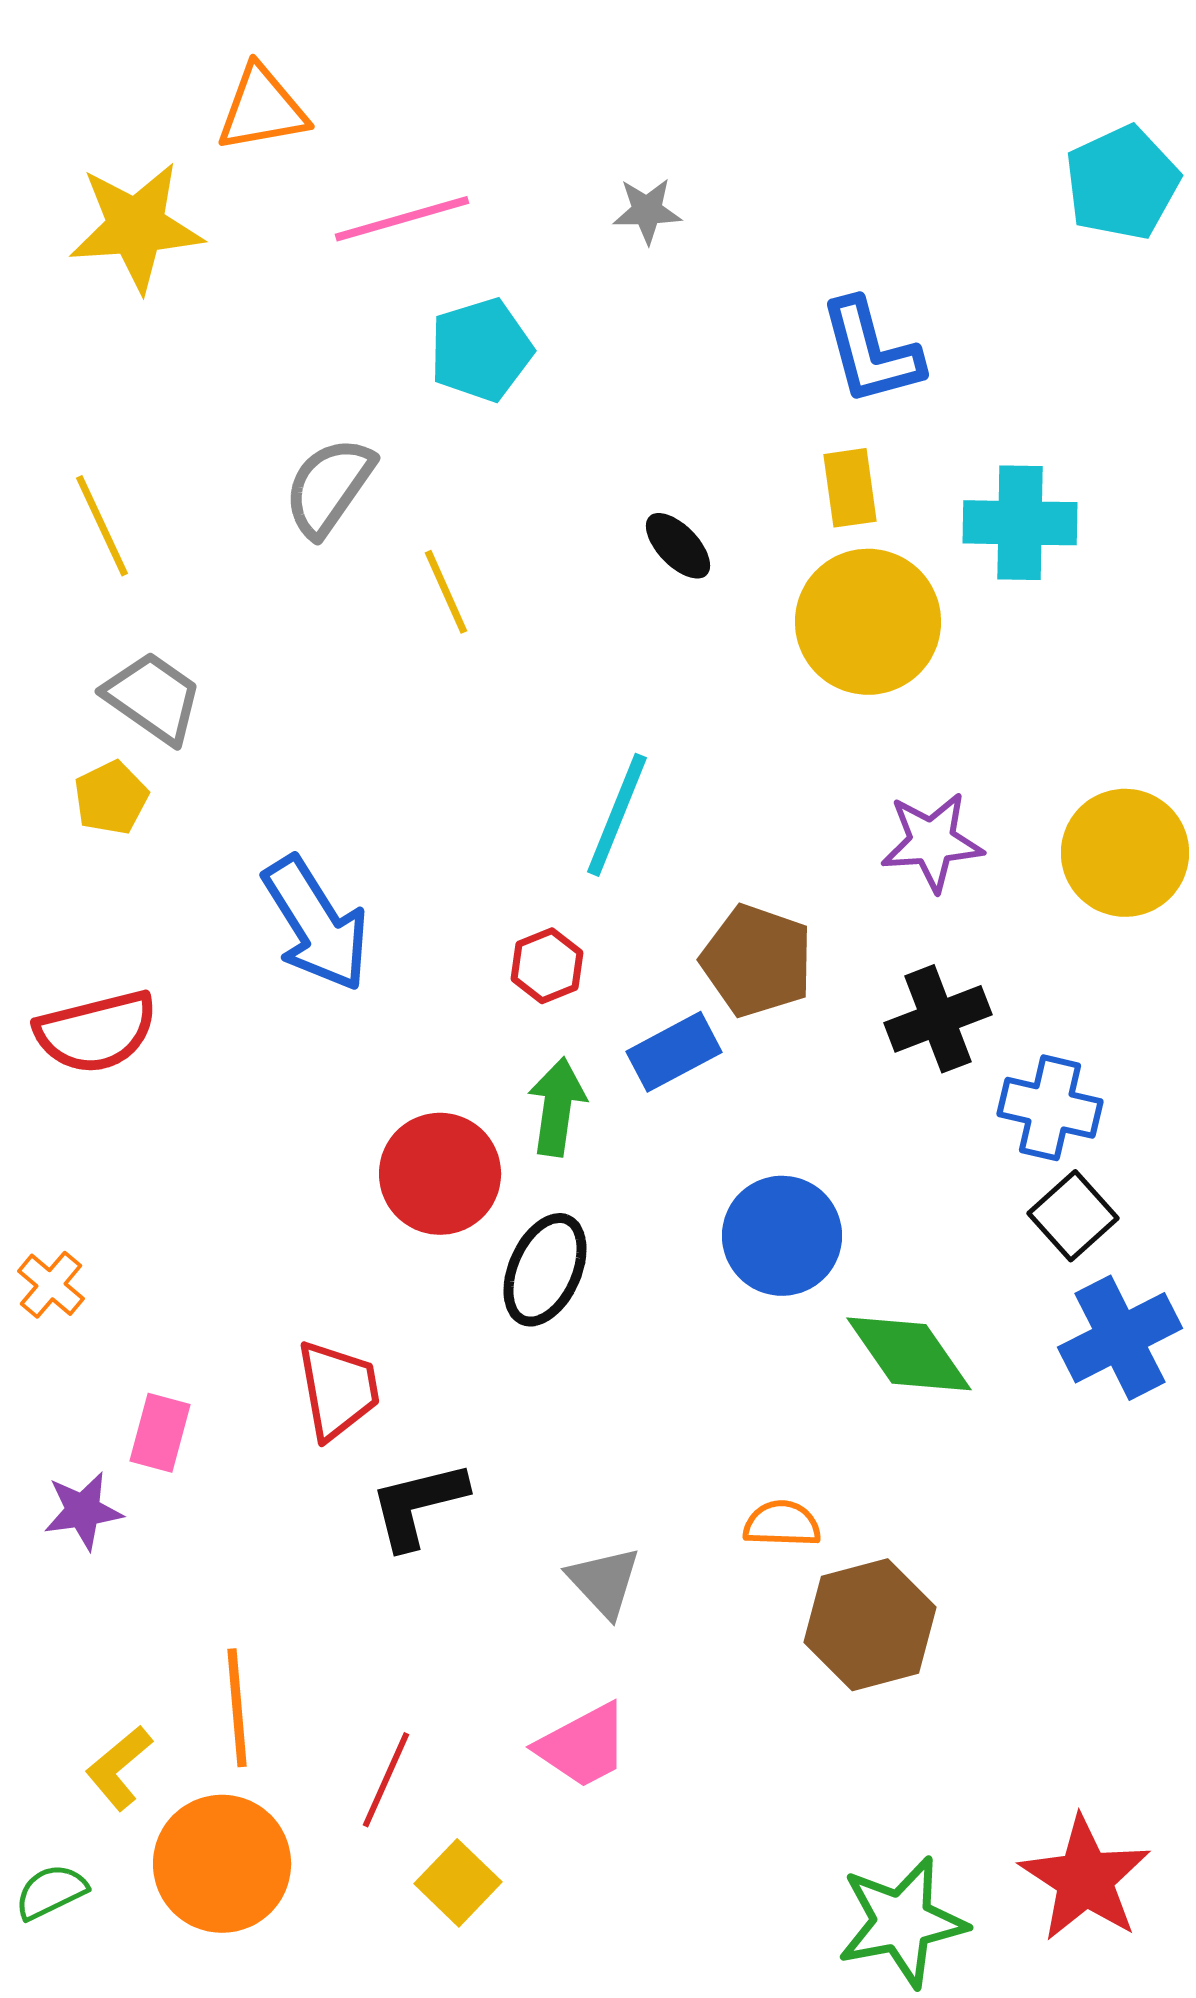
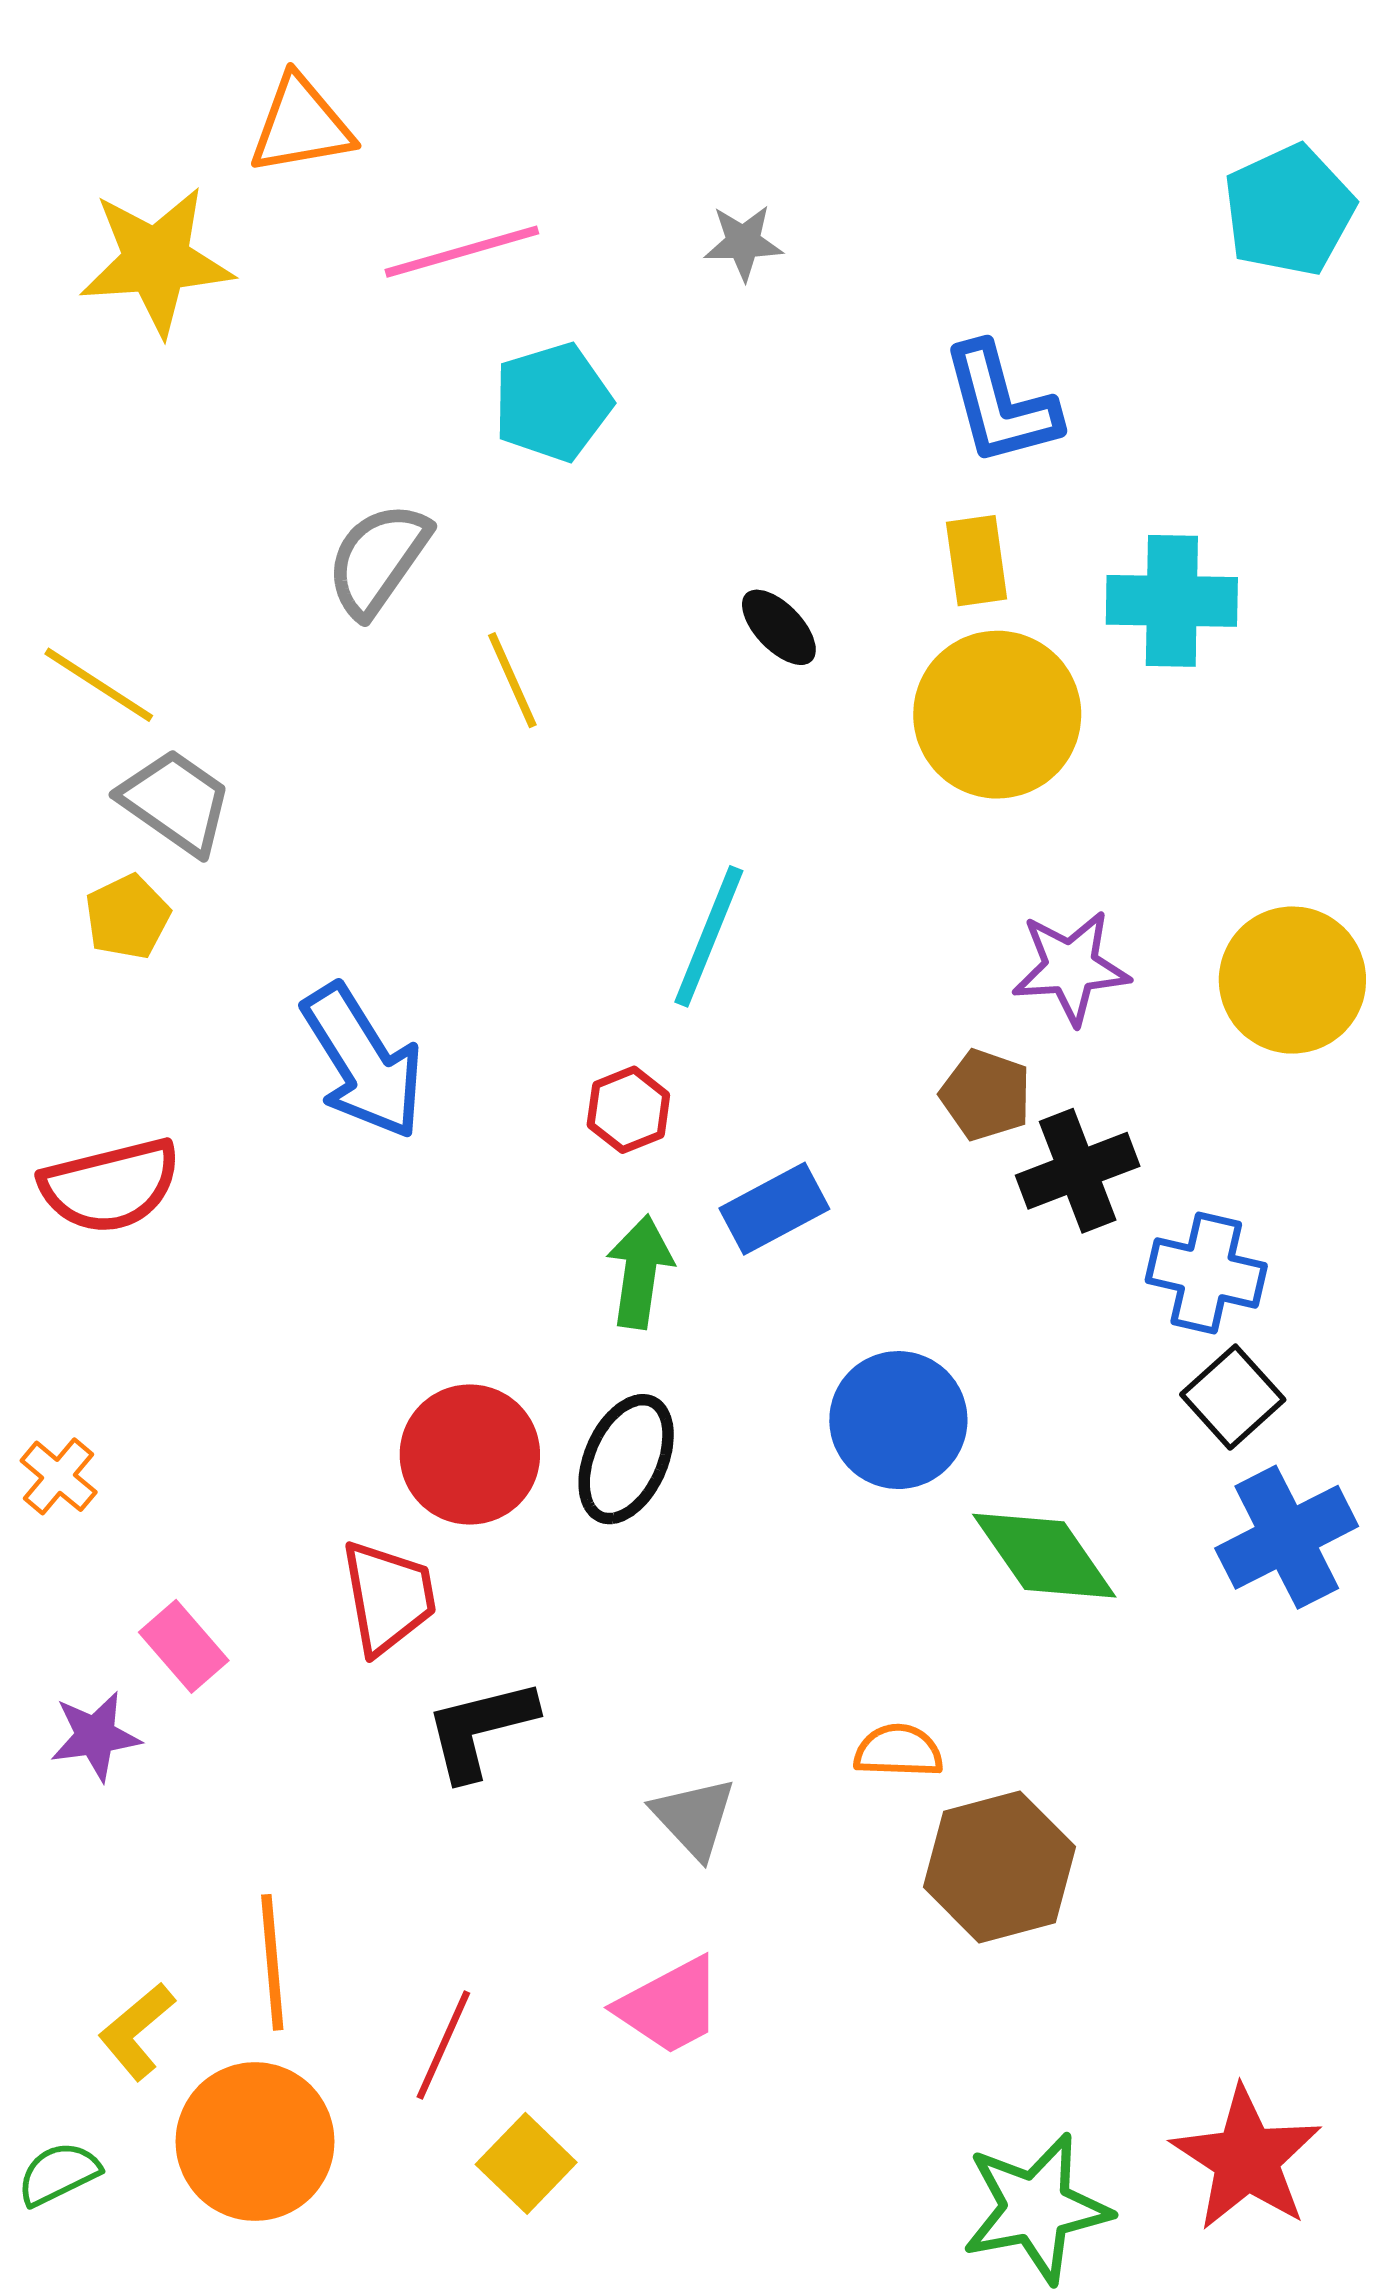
yellow line: (102, 526) -> (99, 685), moved, turned -32
brown pentagon: (757, 961) -> (986, 1095), moved, size x0.7
red circle: (440, 1174) -> (470, 1455), moved
pink rectangle: (160, 1433) -> (184, 1646), turned -56

